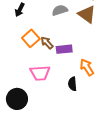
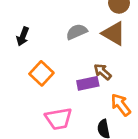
brown arrow: (47, 43) -> (103, 72), moved

